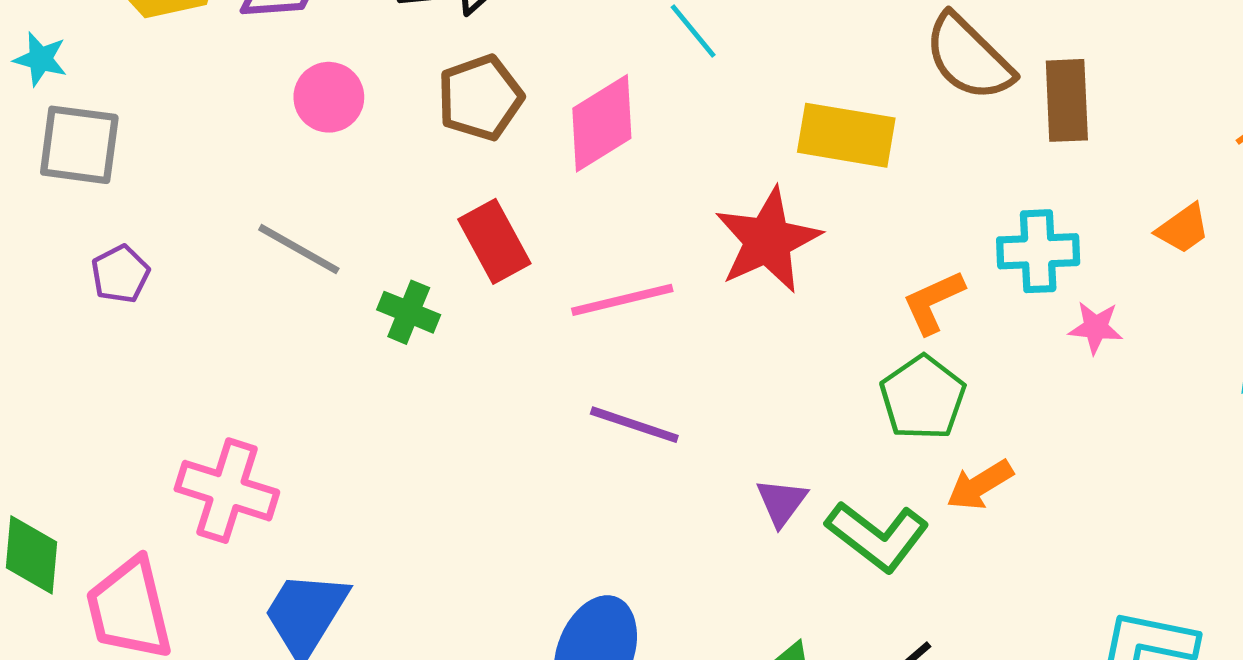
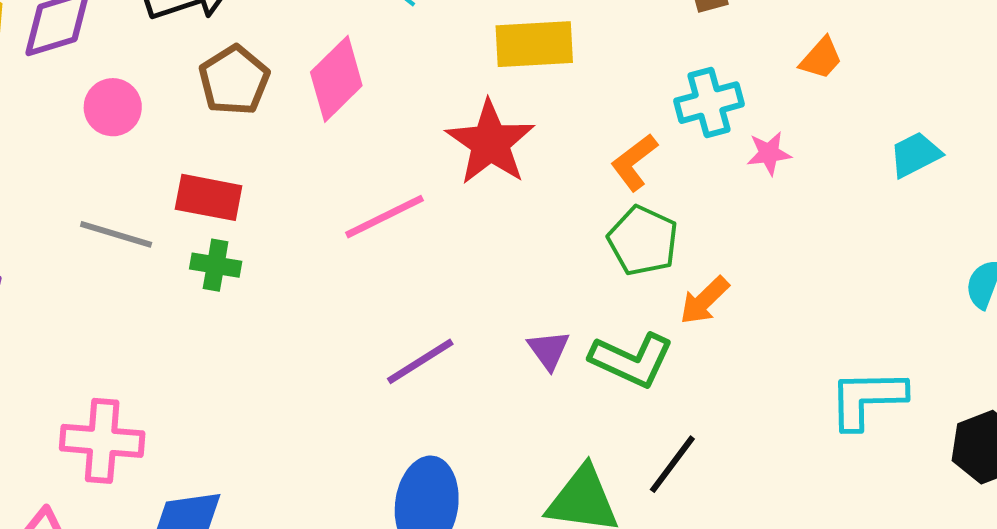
red rectangle: (494, 241) -> (209, 197), moved, turned -38
purple line: (634, 425) -> (420, 361), moved, turned -38

